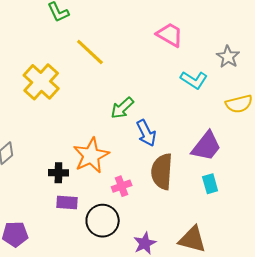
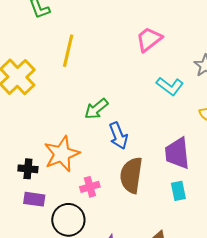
pink trapezoid: (170, 35) -> (149, 39), turned -72
yellow line: (90, 52) -> (68, 51), turned 56
purple trapezoid: (206, 146) -> (177, 153), turned 132

